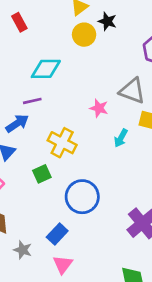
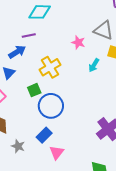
yellow cross: (62, 143) -> (50, 67), turned 30
blue circle: (82, 197) -> (51, 106), moved
pink triangle: (63, 264) -> (57, 152), moved

